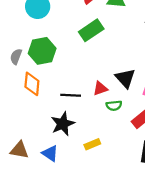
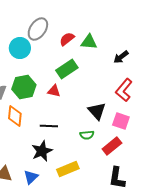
red triangle: (100, 88) -> (54, 91), moved, turned 32
yellow rectangle: (92, 144) -> (68, 169), size x1.5
blue triangle: (50, 153) -> (31, 177), turned 42

